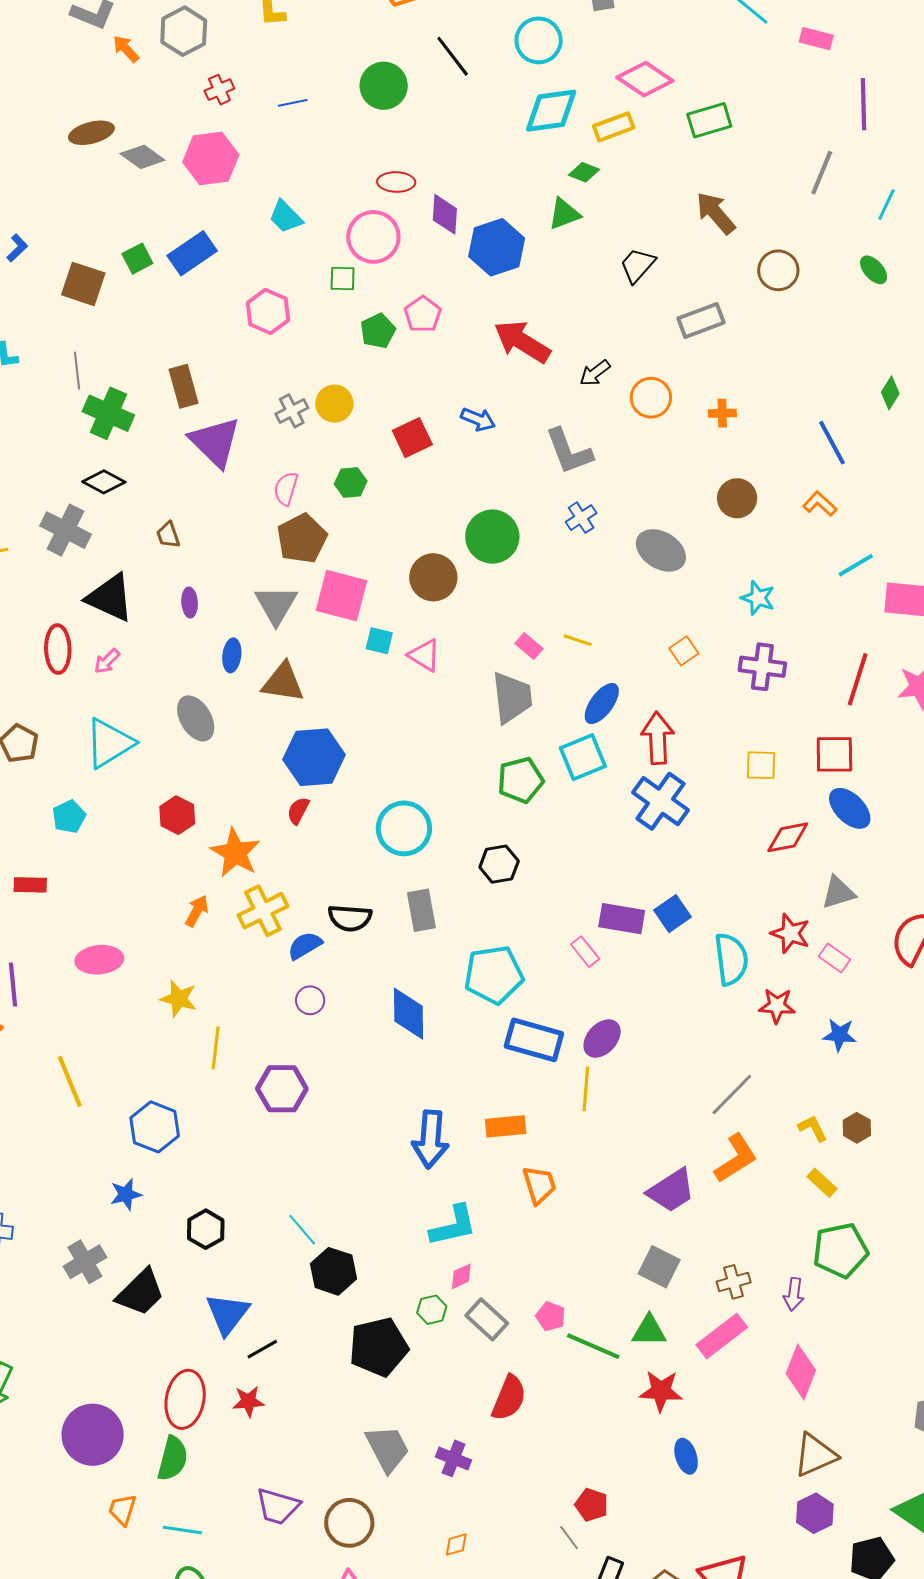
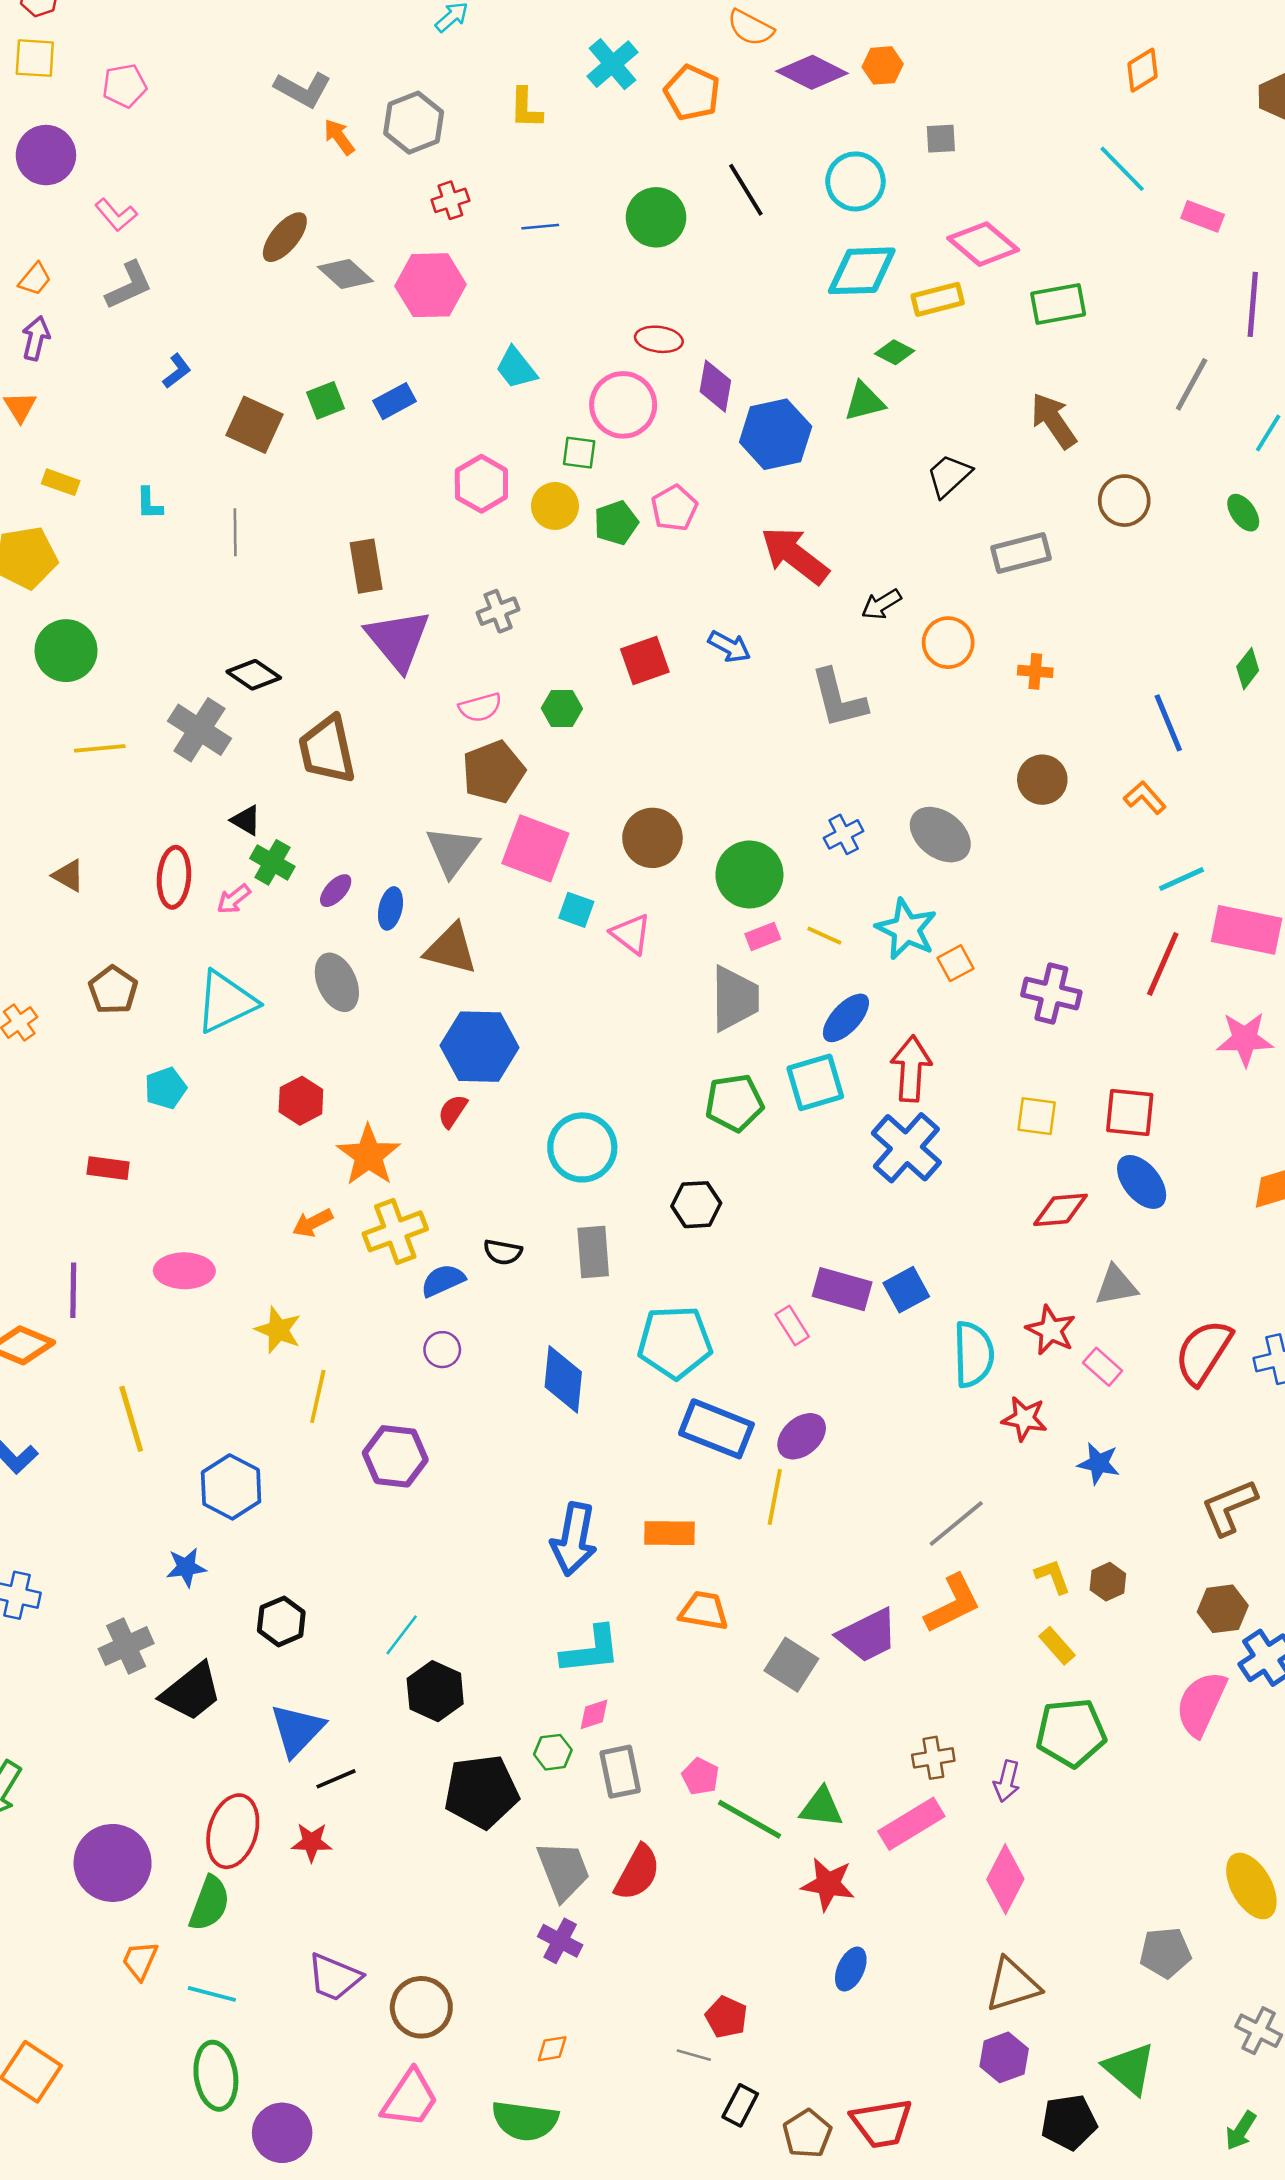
brown ellipse: (91, 133) -> (285, 237), turned -42
blue rectangle: (192, 253) -> (395, 401), size x0.7
yellow circle: (334, 404) -> (555, 506), moved
green cross: (108, 413) -> (272, 862), moved, size x0.7
pink semicircle: (286, 489) -> (480, 707), turned -128
blue cross: (581, 518) -> (844, 834), moved
brown trapezoid: (168, 535) -> (327, 750), size x2.0
green circle: (492, 537) -> (749, 874), moved
black triangle: (110, 598) -> (246, 820), size x0.5
cyan star: (758, 598) -> (906, 929), moved, size x1.4
purple ellipse: (190, 603) -> (336, 891), moved, turned 40
pink rectangle: (529, 646) -> (763, 936), turned -68
red line: (858, 679) -> (1163, 964), moved
orange arrow: (197, 911) -> (313, 1223), turned -152
black semicircle: (350, 918) -> (503, 1252), size x0.7
orange trapezoid: (539, 1185) -> (704, 1611), turned -69
cyan line: (302, 1230) -> (402, 1635), turned 72
gray square: (659, 1267) -> (791, 1665), moved
gray rectangle: (487, 1319) -> (620, 1772), turned 30
gray trapezoid: (388, 1449) -> (563, 1871), moved
blue ellipse: (686, 1456) -> (851, 1969), turned 36
gray line: (569, 1538) -> (694, 2055), turned -44

